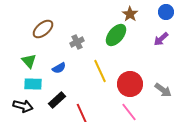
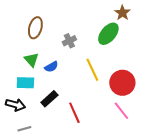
brown ellipse: (43, 29) -> (35, 28), turned -35
green triangle: (29, 61) -> (31, 60), moved

